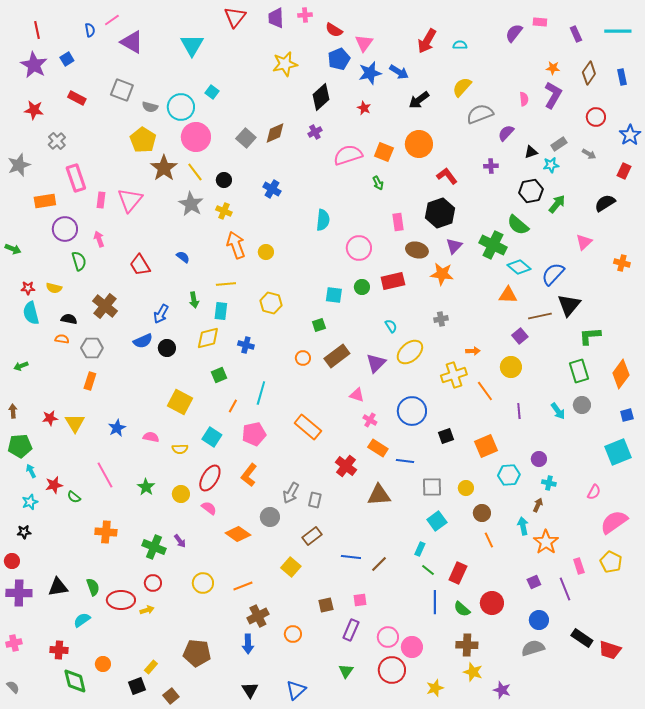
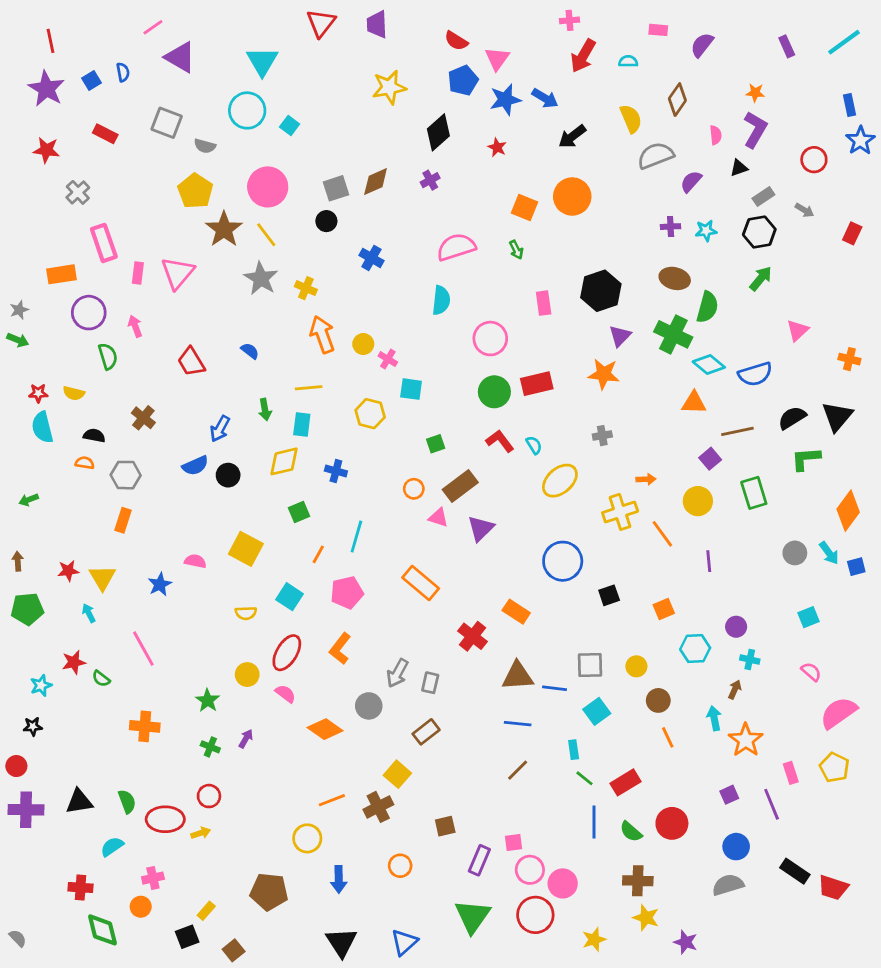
pink cross: (305, 15) -> (569, 20), moved
pink rectangle: (540, 22) -> (658, 30), moved
blue semicircle: (90, 30) -> (123, 72), moved
cyan line: (618, 31) -> (844, 42), turned -36
brown diamond: (589, 73) -> (677, 100), moved
yellow semicircle: (462, 87) -> (631, 119), turned 115
cyan circle: (181, 107) -> (247, 110), moved
blue star: (630, 135) -> (860, 141), moved
gray square: (246, 138) -> (336, 188), turned 30
black triangle: (531, 152) -> (739, 168), moved
pink semicircle: (348, 155) -> (456, 247), moved
gray star: (19, 165) -> (19, 310), moved, size x0.6
cyan star: (551, 165) -> (706, 231), moved
red L-shape: (447, 176) -> (500, 441), moved
black circle: (224, 180) -> (326, 221), moved
black hexagon: (531, 191) -> (759, 232), moved
black semicircle: (605, 203) -> (792, 418), moved
green semicircle: (518, 225) -> (707, 307), turned -115
brown ellipse: (417, 250) -> (675, 278), moved
blue semicircle: (553, 274) -> (755, 374), turned -150
green circle: (362, 287) -> (494, 392), size x1.5
cyan square: (334, 295) -> (411, 389), moved
black triangle: (569, 305) -> (837, 416), moved
brown cross: (105, 306) -> (143, 418), size x0.7
purple triangle: (376, 363) -> (481, 528), moved
green rectangle: (579, 371) -> (754, 493), moved
pink triangle: (357, 395) -> (438, 517), moved
cyan arrow: (558, 411) -> (829, 553), moved
pink cross: (370, 420) -> (388, 359), moved
pink semicircle: (151, 437) -> (195, 561), moved
orange square: (486, 446) -> (664, 609), size x0.7
cyan square: (618, 452) -> (808, 617), moved, size x0.6
blue line: (405, 461) -> (554, 688), moved
cyan arrow: (31, 471) -> (89, 613), moved
green star: (146, 487) -> (208, 700), moved
pink semicircle: (594, 492) -> (811, 672), turned -77
purple arrow: (180, 541) -> (246, 739), turned -112
green cross: (154, 547) -> (210, 747), size x0.6
cyan rectangle: (420, 549) -> (574, 750), turned -32
blue line: (351, 557) -> (518, 724), moved
red rectangle: (458, 573) -> (625, 782), turned 35
yellow circle: (203, 583) -> (307, 838), moved
pink square: (360, 600) -> (513, 842), moved
brown cross: (258, 616) -> (378, 807), moved
pink cross: (14, 643) -> (153, 878), moved
green triangle: (346, 671) -> (473, 916), size x1.8
black triangle: (250, 690) -> (341, 942), size x1.4

